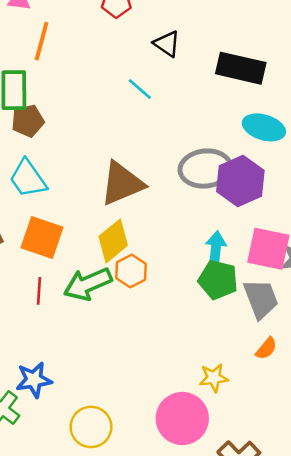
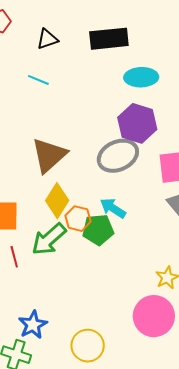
black triangle: (167, 44) -> (47, 39), turned -35
gray ellipse: (205, 169) -> (118, 156), moved
cyan arrow: (216, 249) -> (113, 208), moved, turned -44
green pentagon: (218, 280) -> (98, 230), moved

